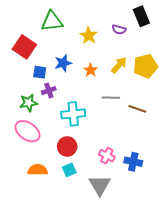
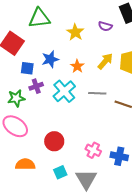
cyan cross: (73, 114) -> (64, 91), moved, turned -35
cyan square: (69, 170) -> (60, 172), moved

